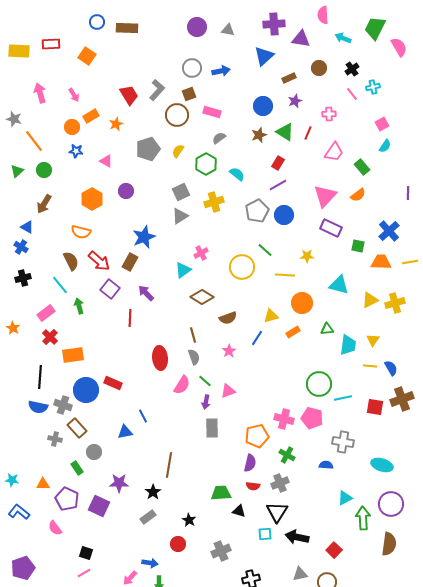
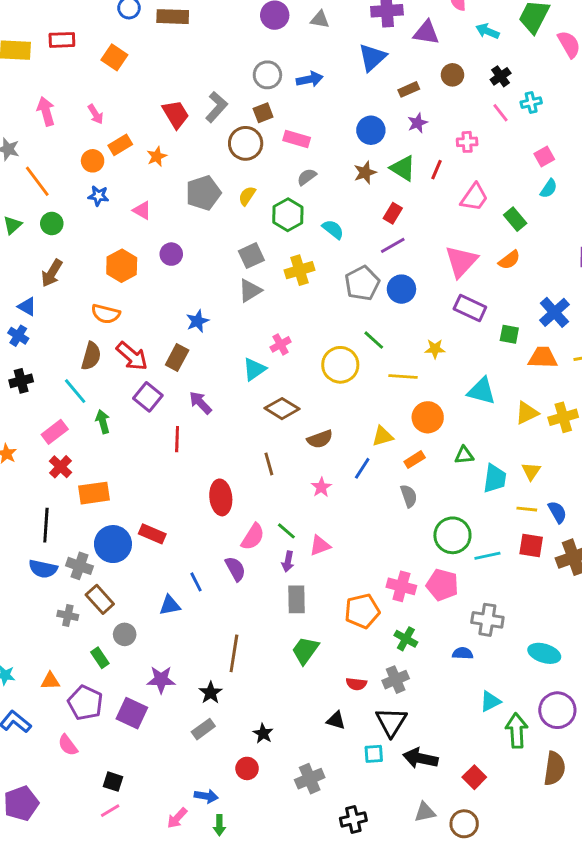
blue star: (144, 237) -> (197, 321), size x0.7
brown semicircle: (71, 261) -> (91, 356), turned 42
gray semicircle: (194, 357) -> (409, 496), moved
red square: (375, 407) -> (531, 546), moved
purple semicircle: (250, 463) -> (235, 569), moved, turned -42
green trapezoid: (221, 493) -> (305, 650), moved, turned -50

